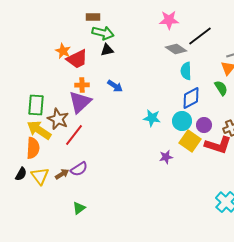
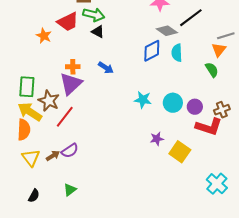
black triangle: (107, 50) -> (98, 32), turned 40
orange star: (63, 51) -> (44, 36), moved
red trapezoid: (77, 59) -> (68, 22), moved
blue diamond: (191, 98) -> (152, 51), moved
yellow square: (190, 141) -> (180, 152), moved
black semicircle: (21, 174) -> (34, 196), moved

